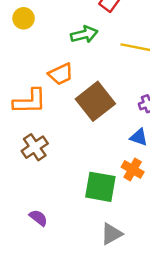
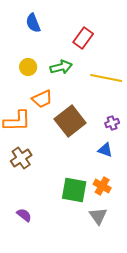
yellow circle: (24, 18) -> (28, 67), moved
orange cross: (133, 169) -> (102, 186), moved
gray triangle: (111, 234) -> (98, 216), moved, turned -36

